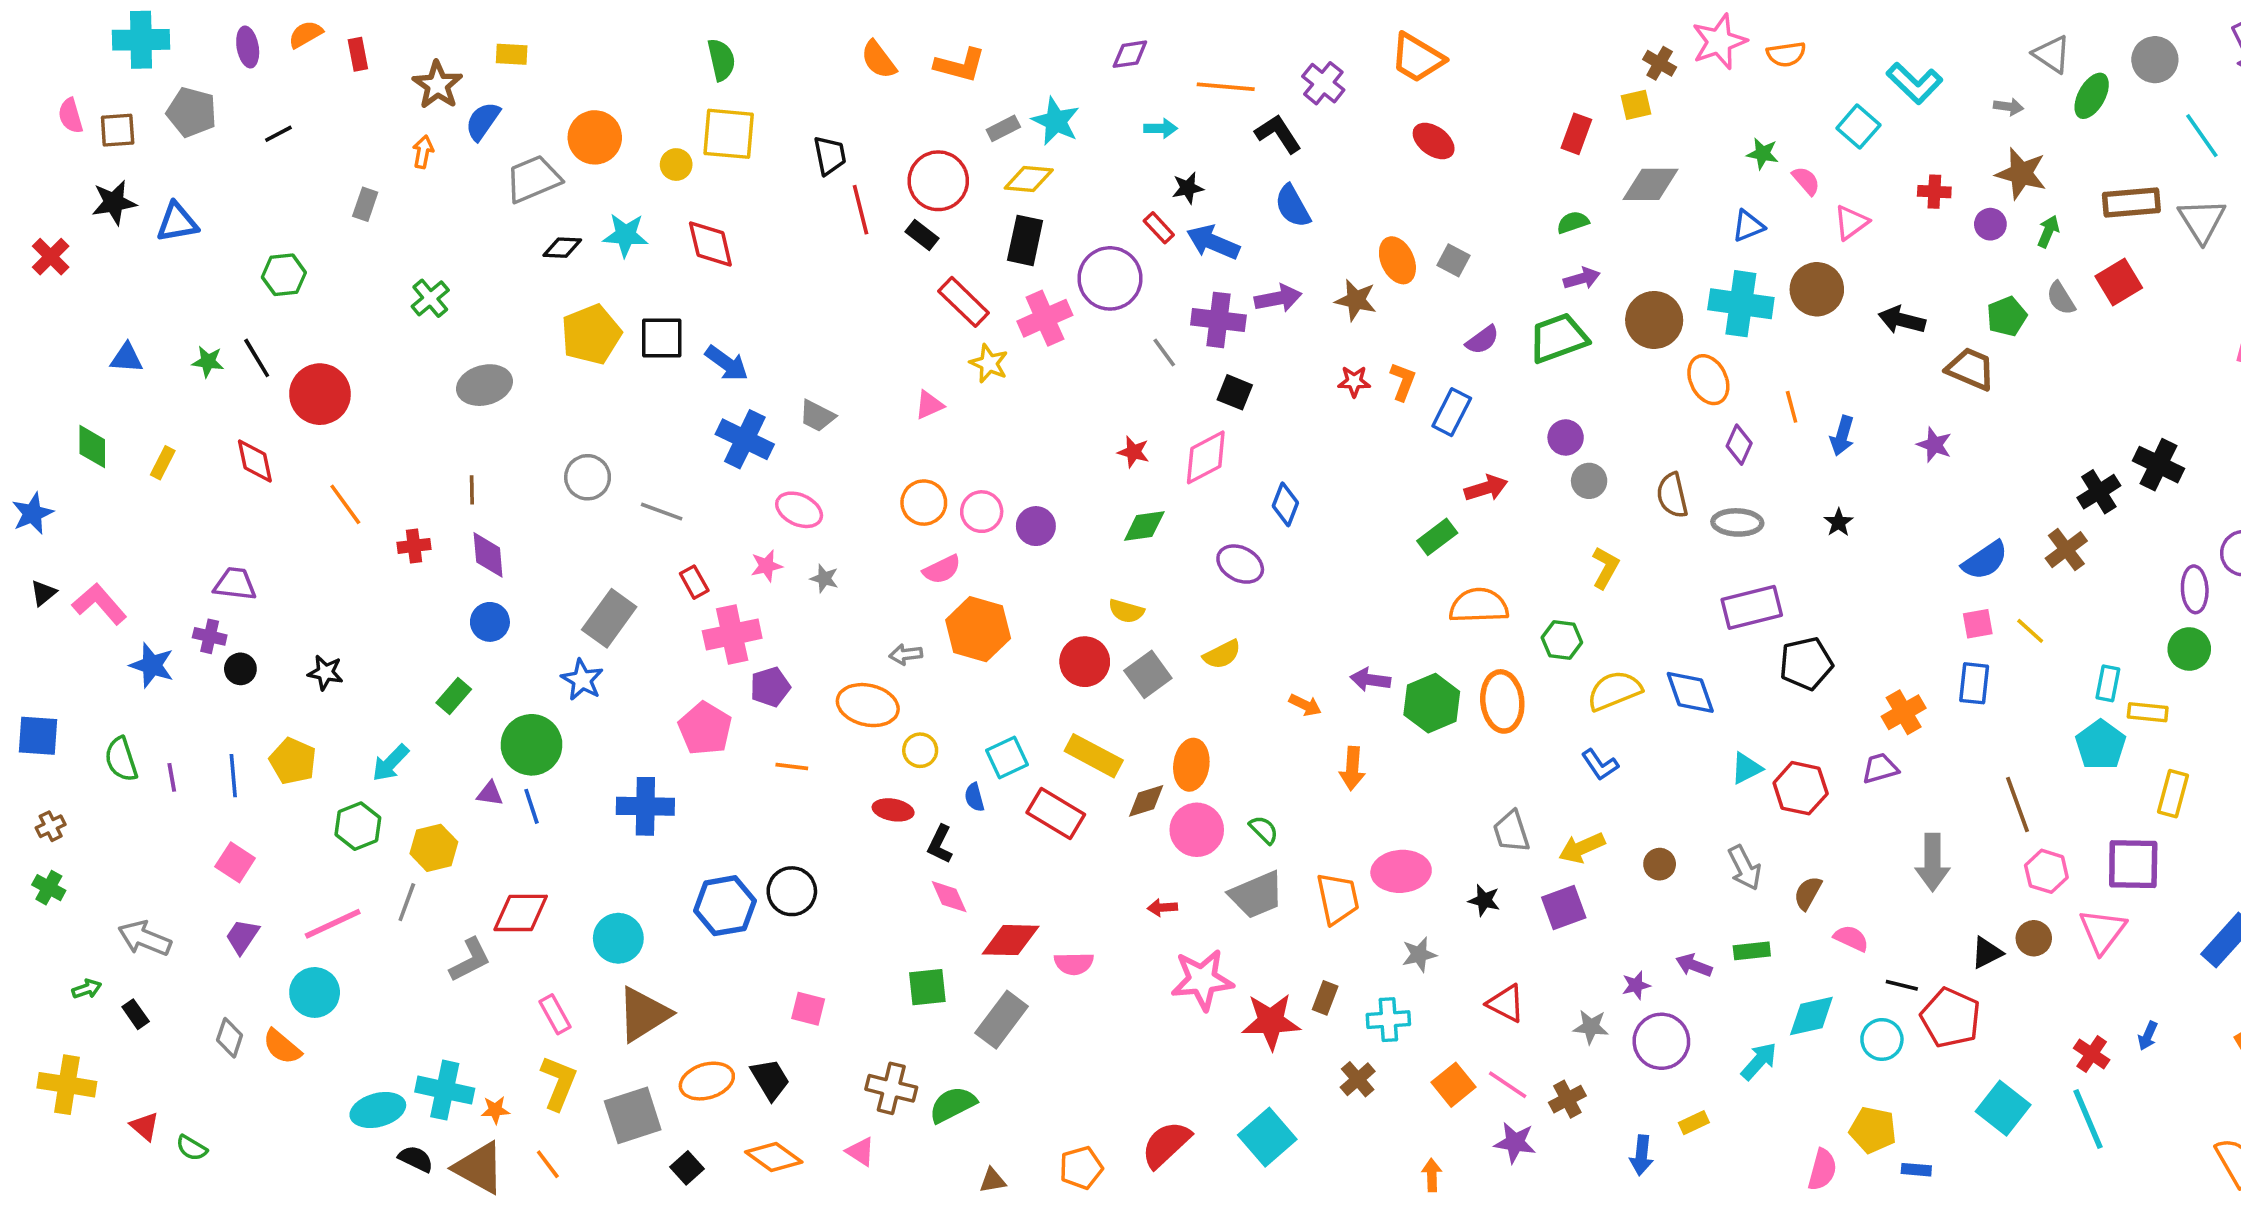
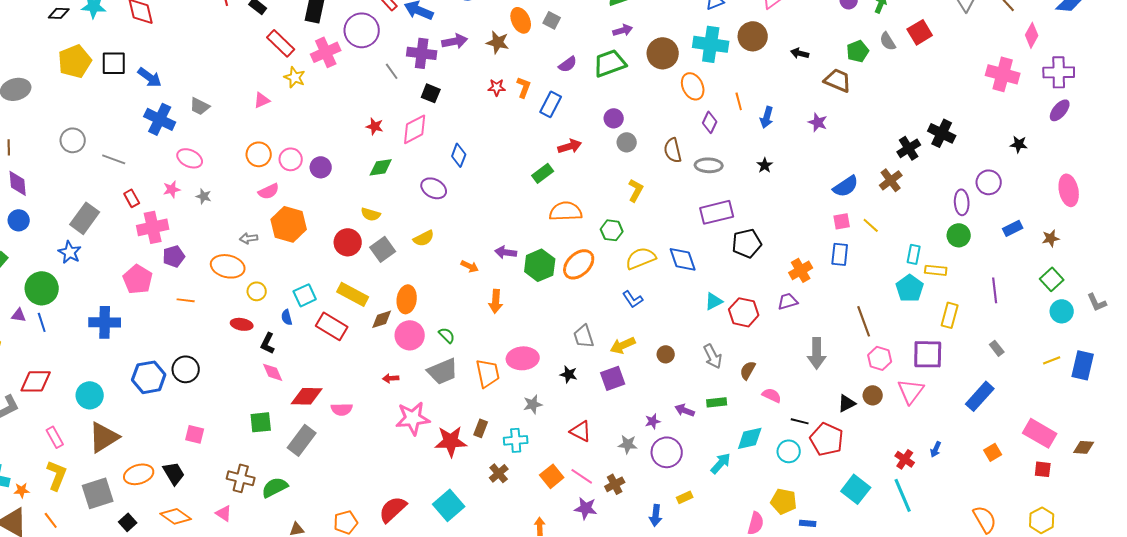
black arrow: (1902, 320) -> (800, 53), size x0.7
orange ellipse: (1502, 701) -> (579, 264), turned 52

